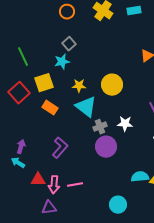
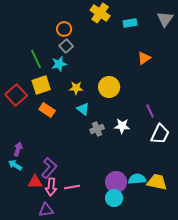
cyan rectangle: (134, 11) -> (130, 23), moved
orange circle: (67, 12) -> (64, 29), moved
green line: (23, 57) -> (36, 59), moved
cyan triangle: (86, 107) -> (83, 109), size x0.6
purple circle: (106, 147) -> (116, 182), moved
purple L-shape: (60, 148) -> (49, 168), moved
cyan circle: (118, 205) -> (114, 198), moved

